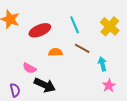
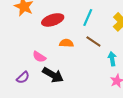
cyan line: (75, 25) -> (88, 17), turned 42
purple semicircle: (15, 90) -> (23, 78), turned 56

